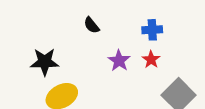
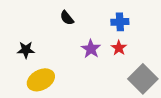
black star: (45, 62) -> (26, 50), size x0.7

